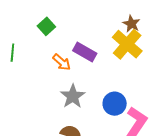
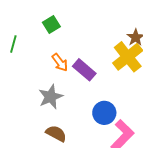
purple rectangle: (85, 52) -> (84, 70), moved
gray star: (73, 96) -> (51, 97), moved

